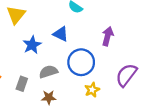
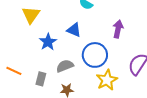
yellow star: (92, 90) -> (107, 80), size x1.5

